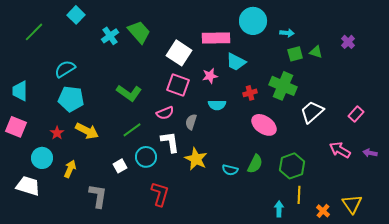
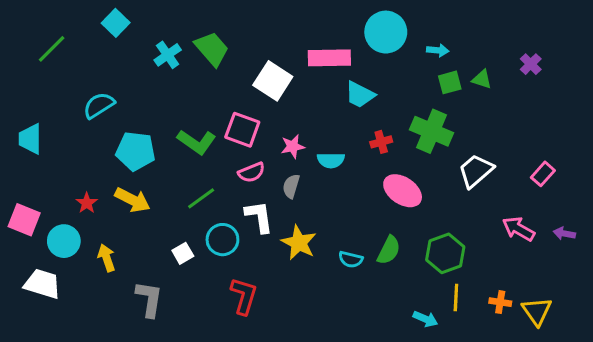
pink star: (210, 76) -> (293, 146), moved
pink square: (178, 85) -> (242, 130), moved
cyan pentagon: (71, 99) -> (136, 151), moved
pink square: (16, 127) -> (24, 220), moved
yellow arrow: (70, 169) -> (107, 258), turned -42
cyan arrow: (279, 209) -> (425, 319), turned 112
orange cross: (323, 211) -> (500, 302), moved, turned -32

